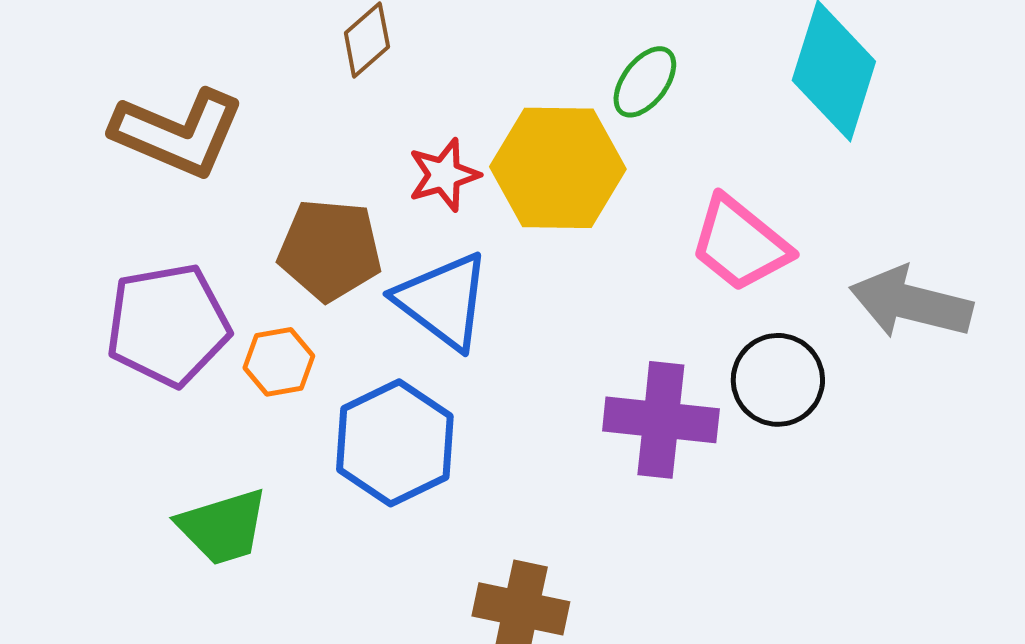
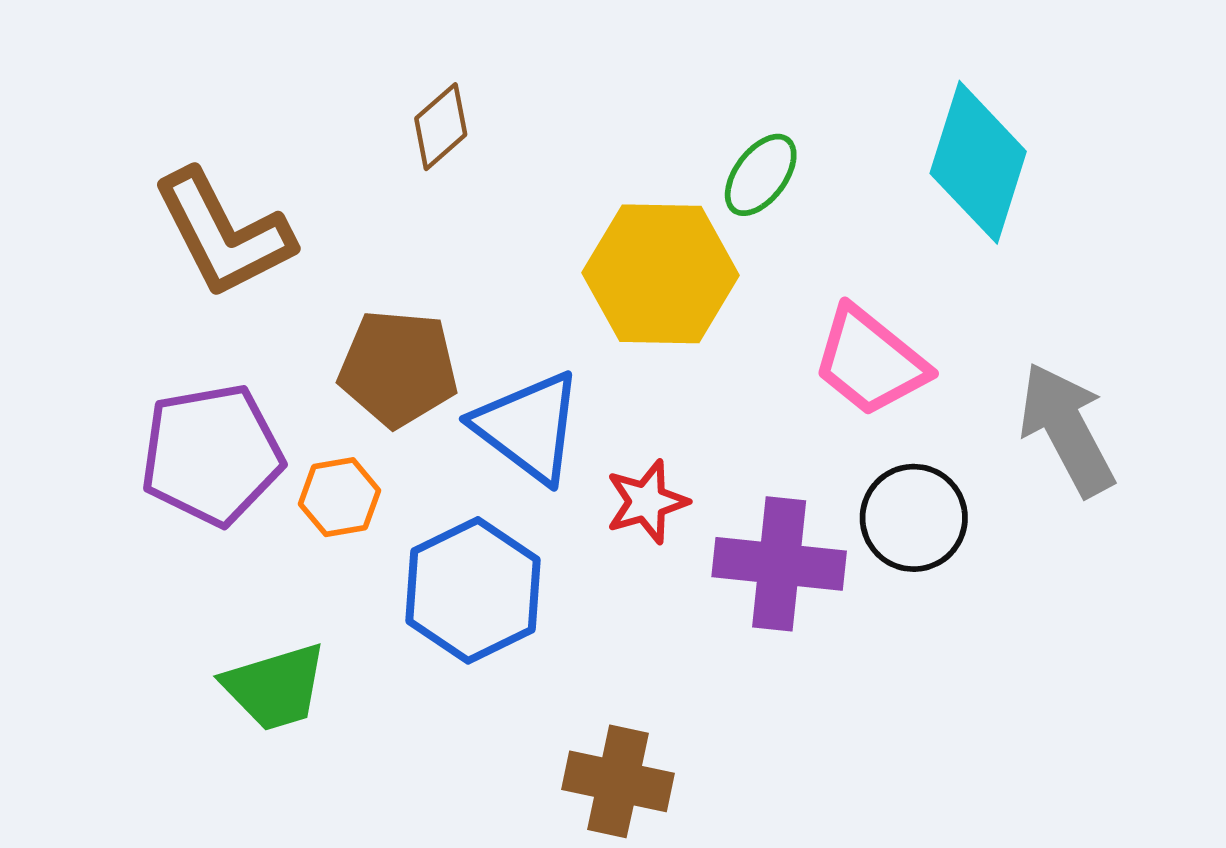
brown L-shape: (178, 133) -> (223, 234), turned 40
red star: (444, 175) -> (647, 502), moved
gray arrow: (911, 303) -> (1067, 429), turned 48

